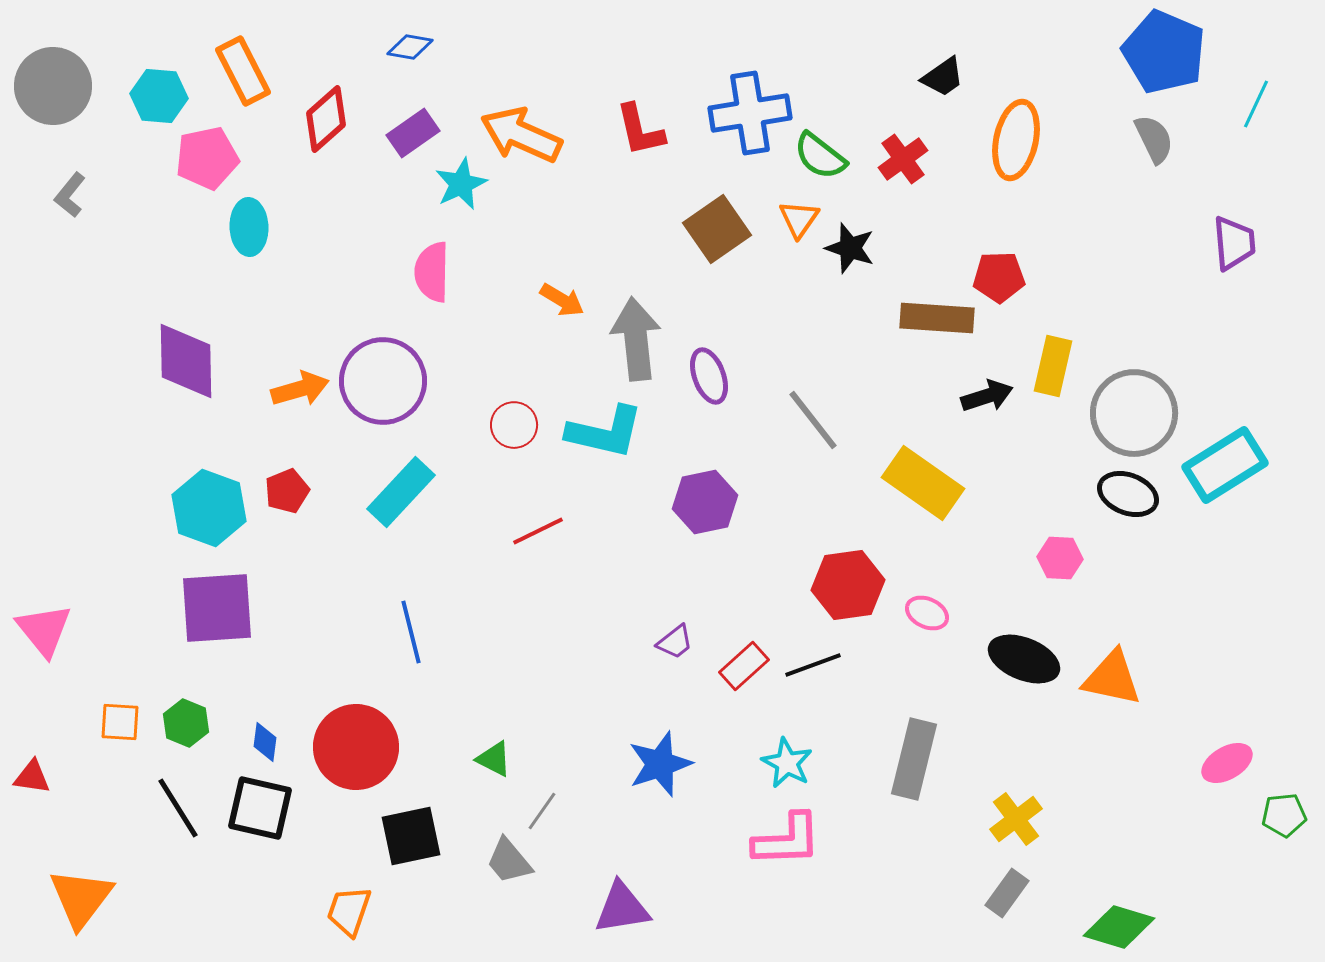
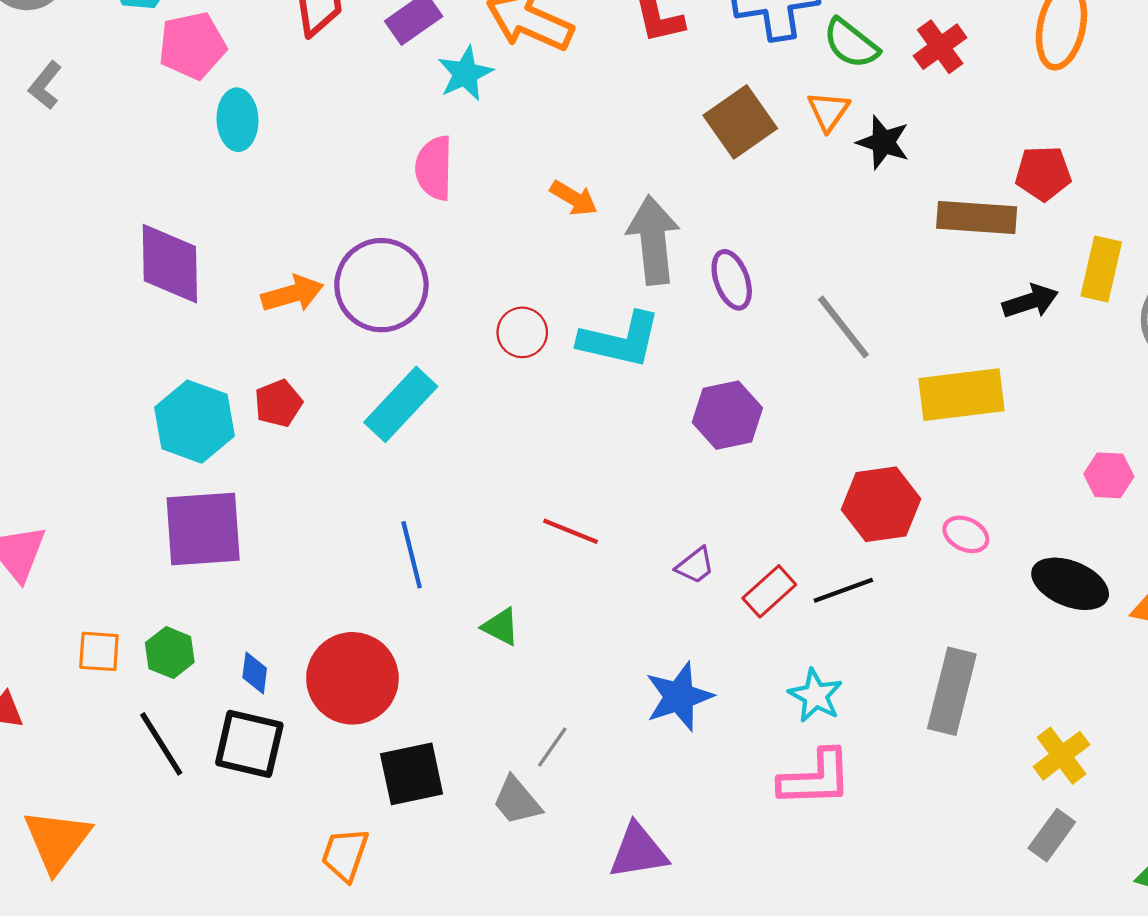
yellow rectangle: (923, 483) -> (962, 395), turned -42
red line: (538, 531) -> (571, 531), moved, turned 48
green triangle: (494, 759) -> (501, 627), moved

